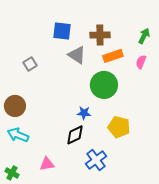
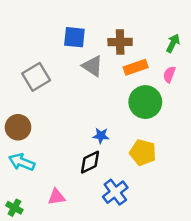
gray square: (30, 64) -> (36, 77), size x1.6
green circle: (104, 85) -> (145, 102), moved

